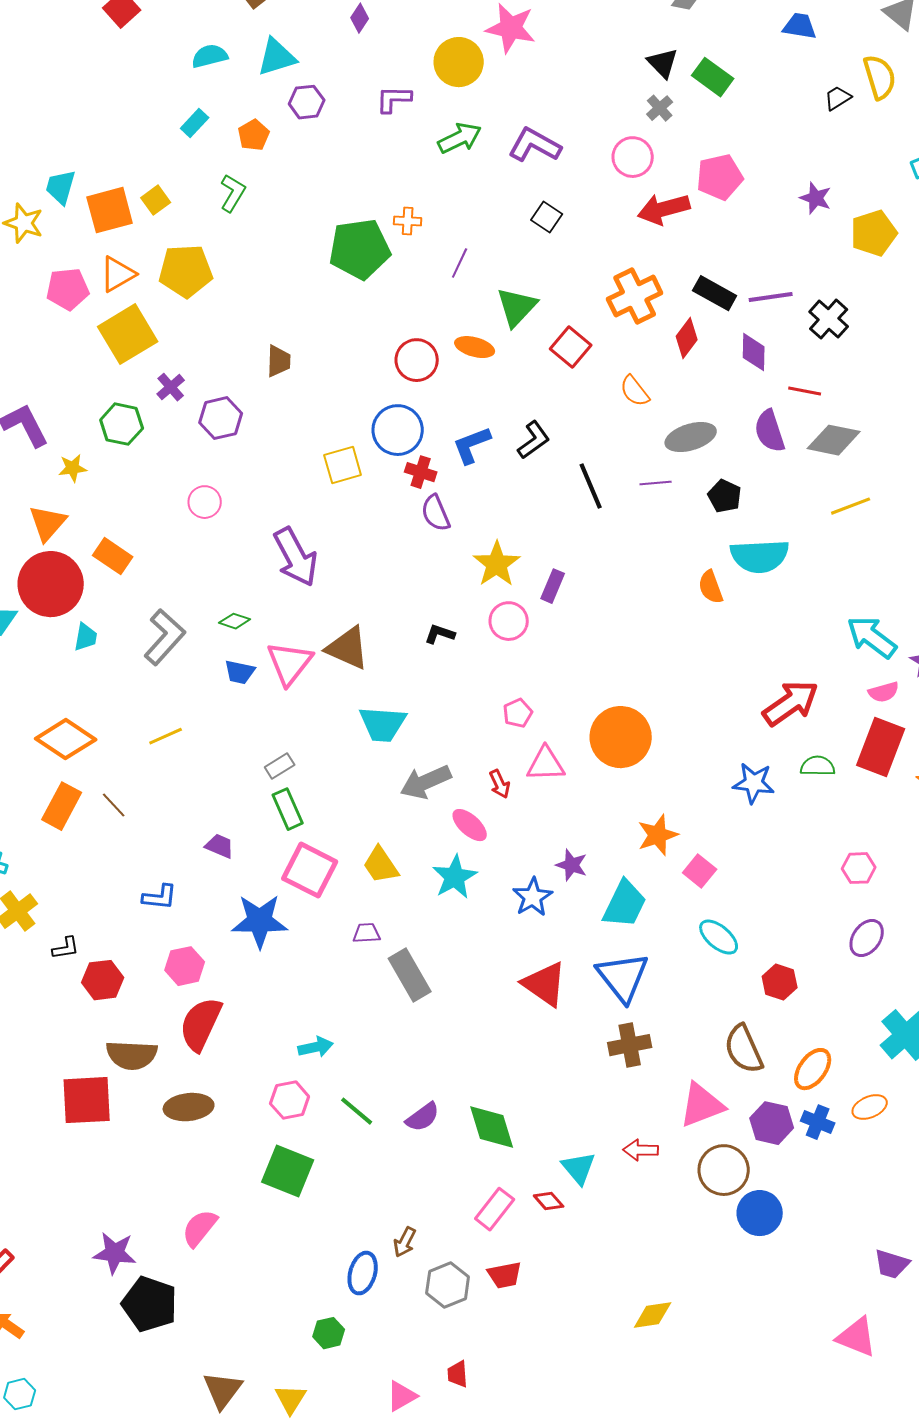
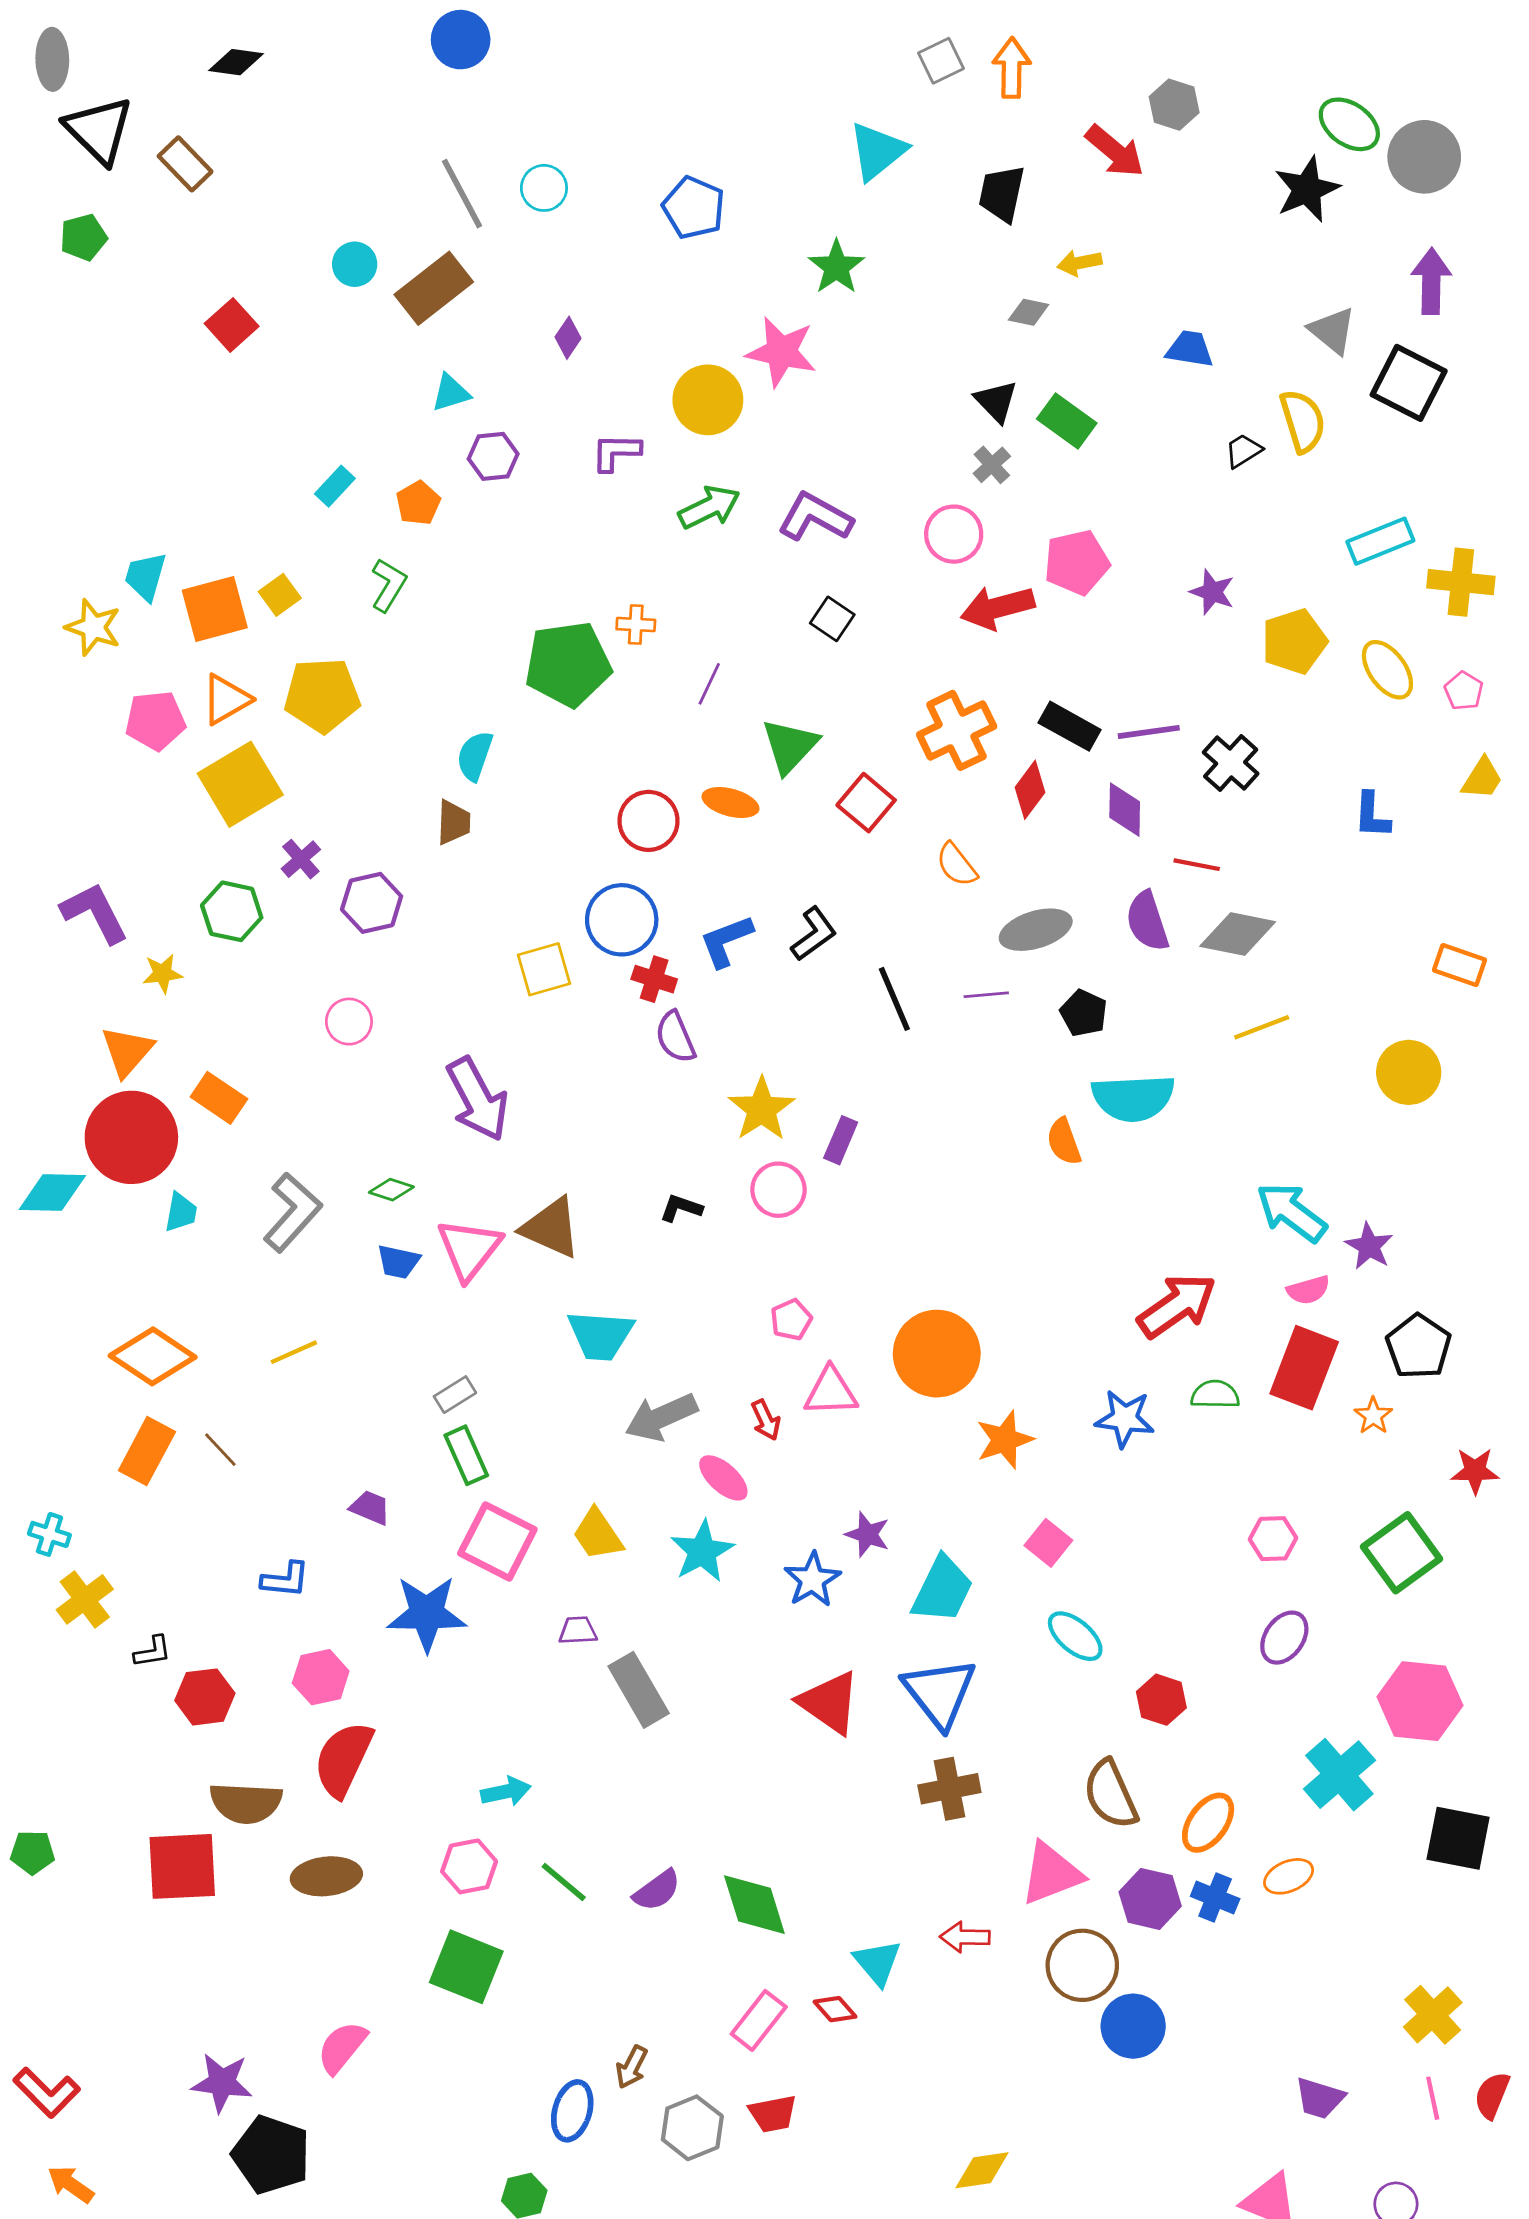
cyan semicircle: (210, 56) -> (475, 756), moved, turned -57
cyan triangle: (277, 57) -> (451, 393), size x0.7
orange star: (658, 835) -> (1005, 1440), moved

